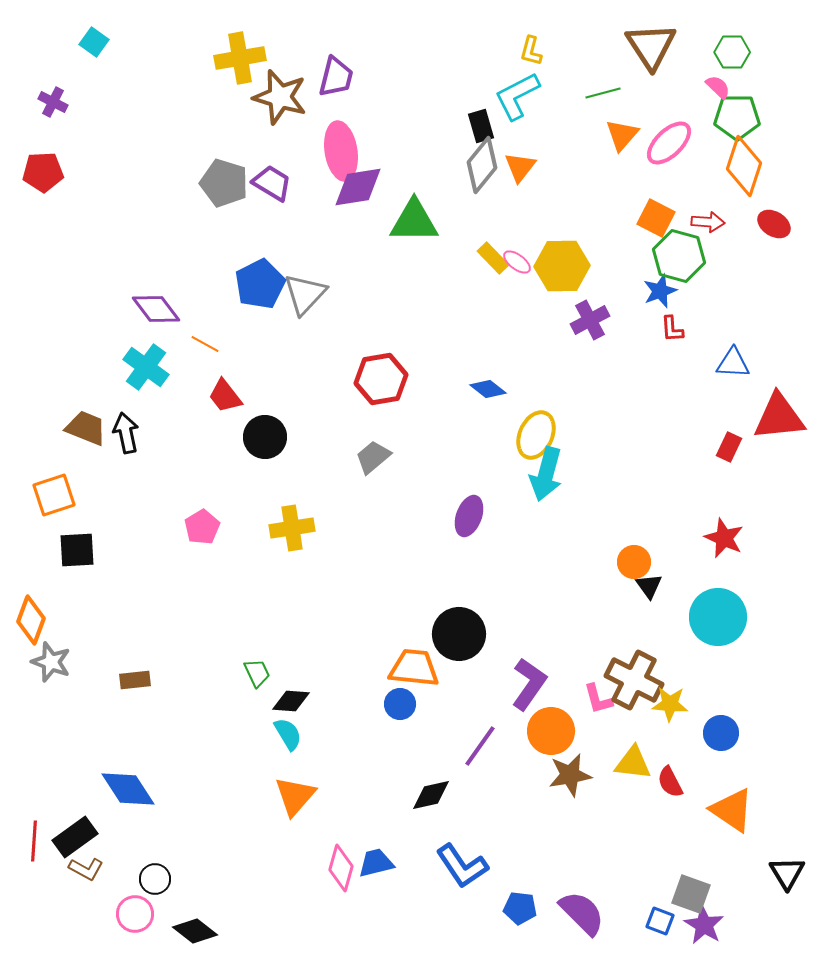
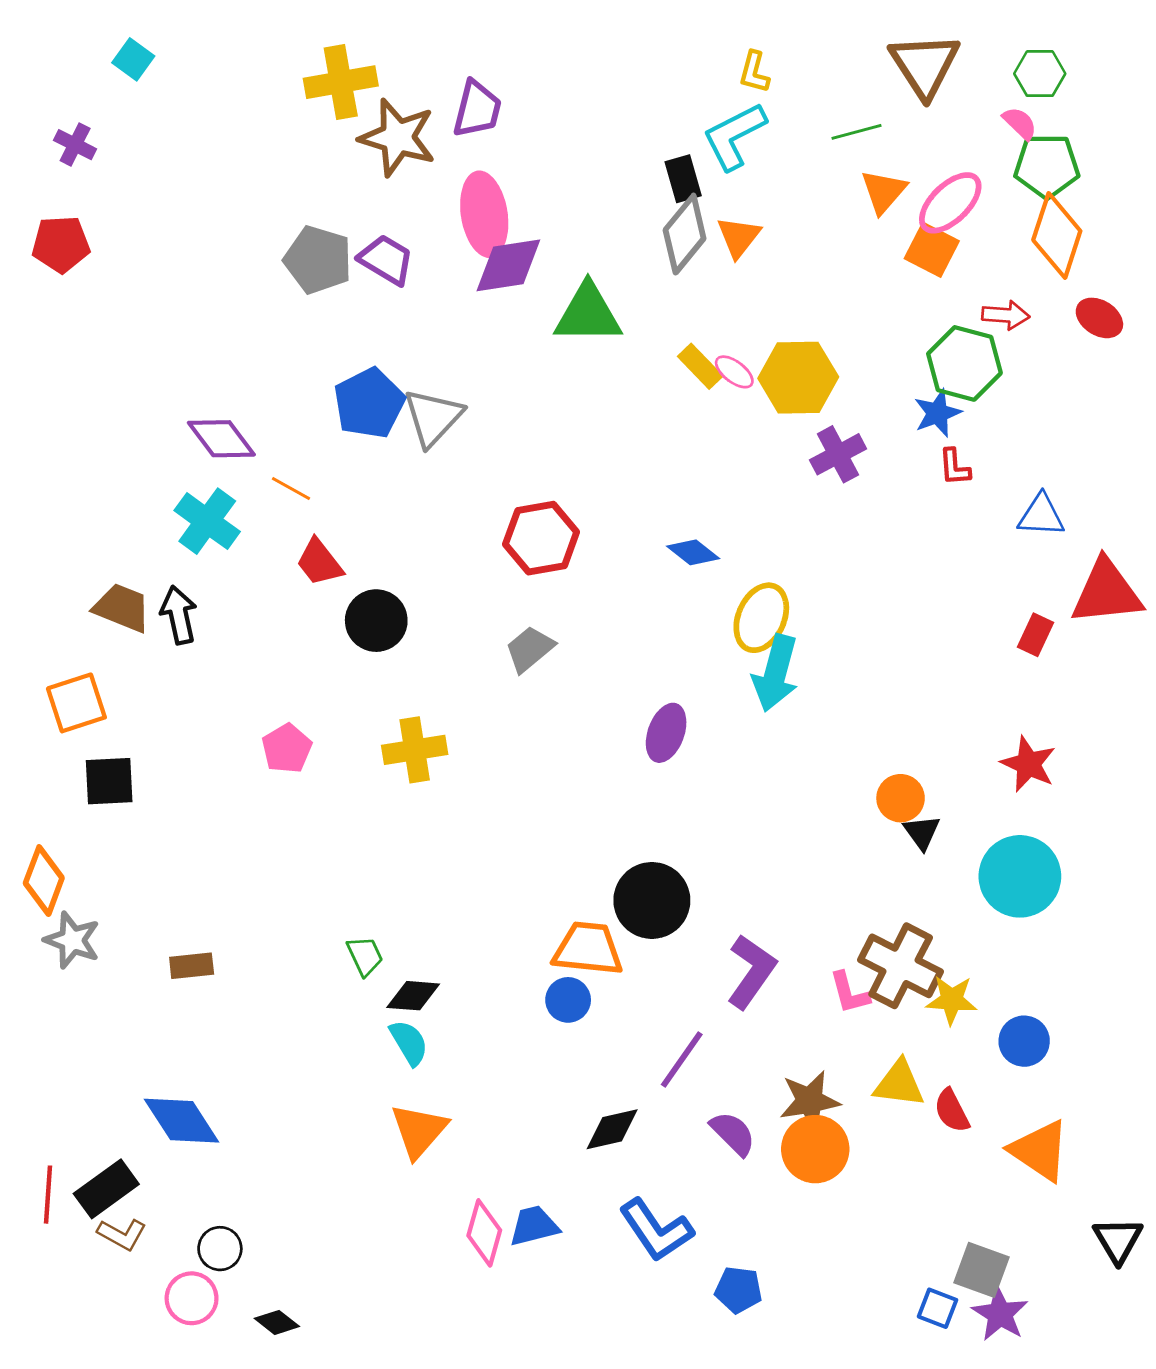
orange square: (656, 218) -> (932, 250), moved
orange circle: (551, 731) -> (815, 1149), moved
purple semicircle: (582, 913) -> (733, 1133), moved, size x0.7
black diamond: (195, 931) -> (277, 1322), size x0.7

